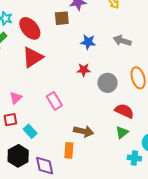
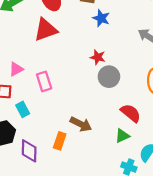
blue star: (88, 42) -> (101, 18), moved
gray circle: (108, 83) -> (109, 77), moved
pink rectangle: (54, 101) -> (44, 81), moved

